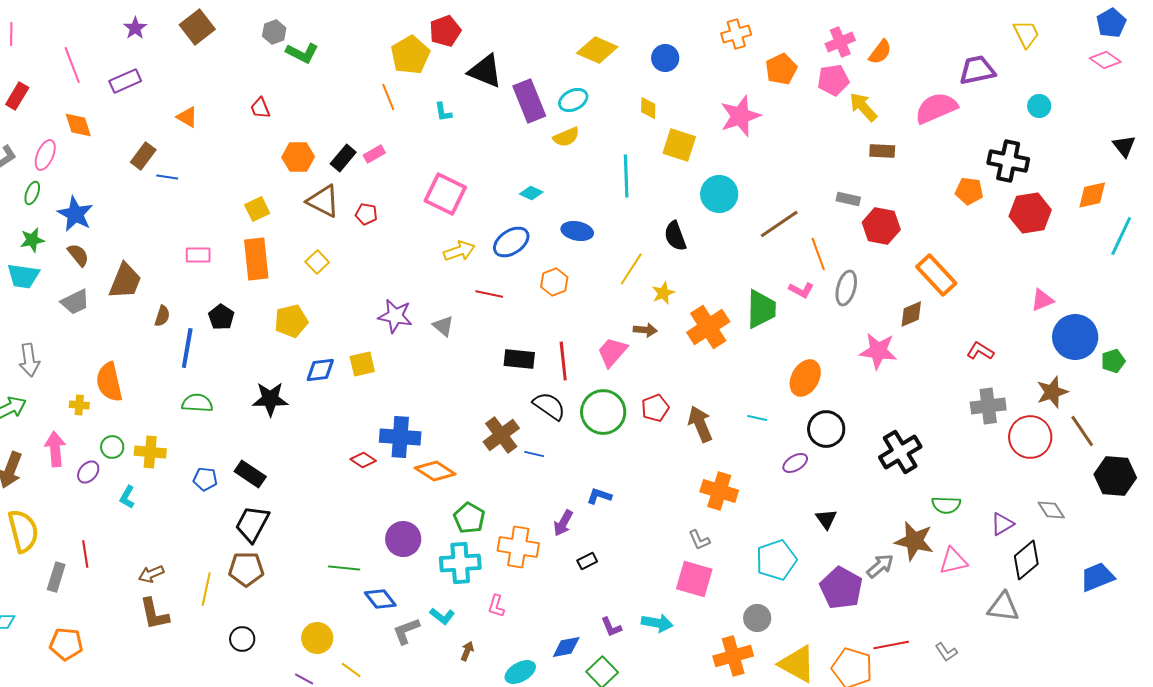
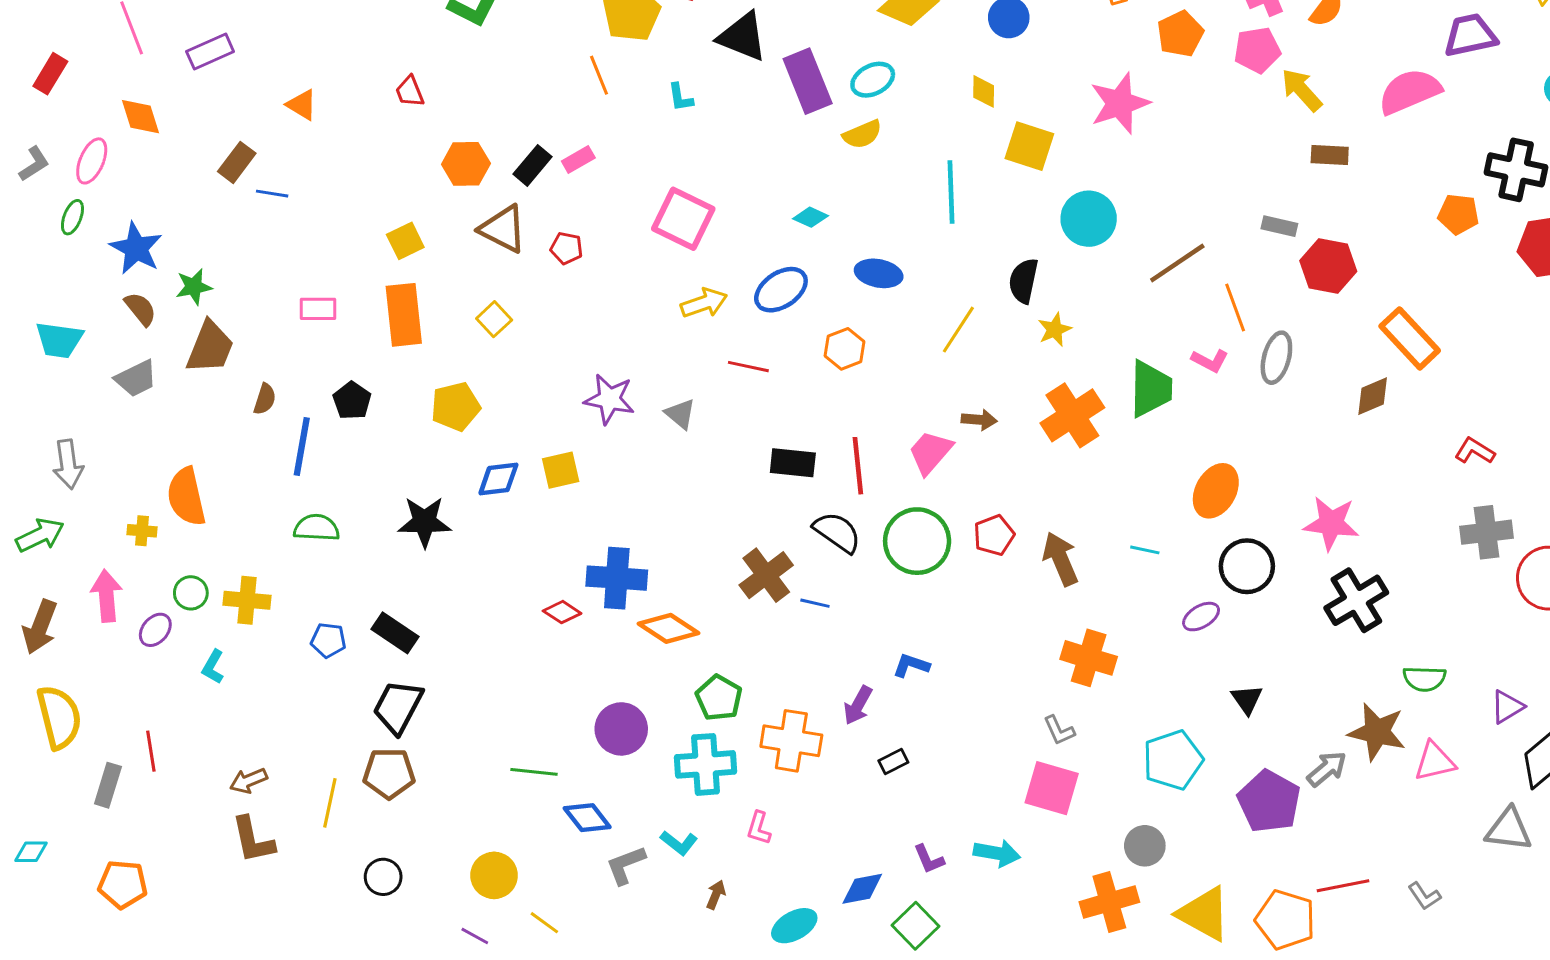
black semicircle: (675, 236) -> (1024, 281), turned 32
green star: (32, 240) -> (194, 287), moved
yellow star: (663, 293) -> (1055, 330), moved
pink star: (878, 351) -> (1331, 523), moved

